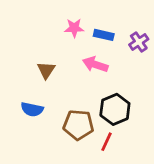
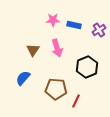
pink arrow: (95, 64) -> (57, 48), moved, turned -126
blue semicircle: (32, 109) -> (23, 78), turned 119
black hexagon: (115, 109) -> (87, 67), moved

